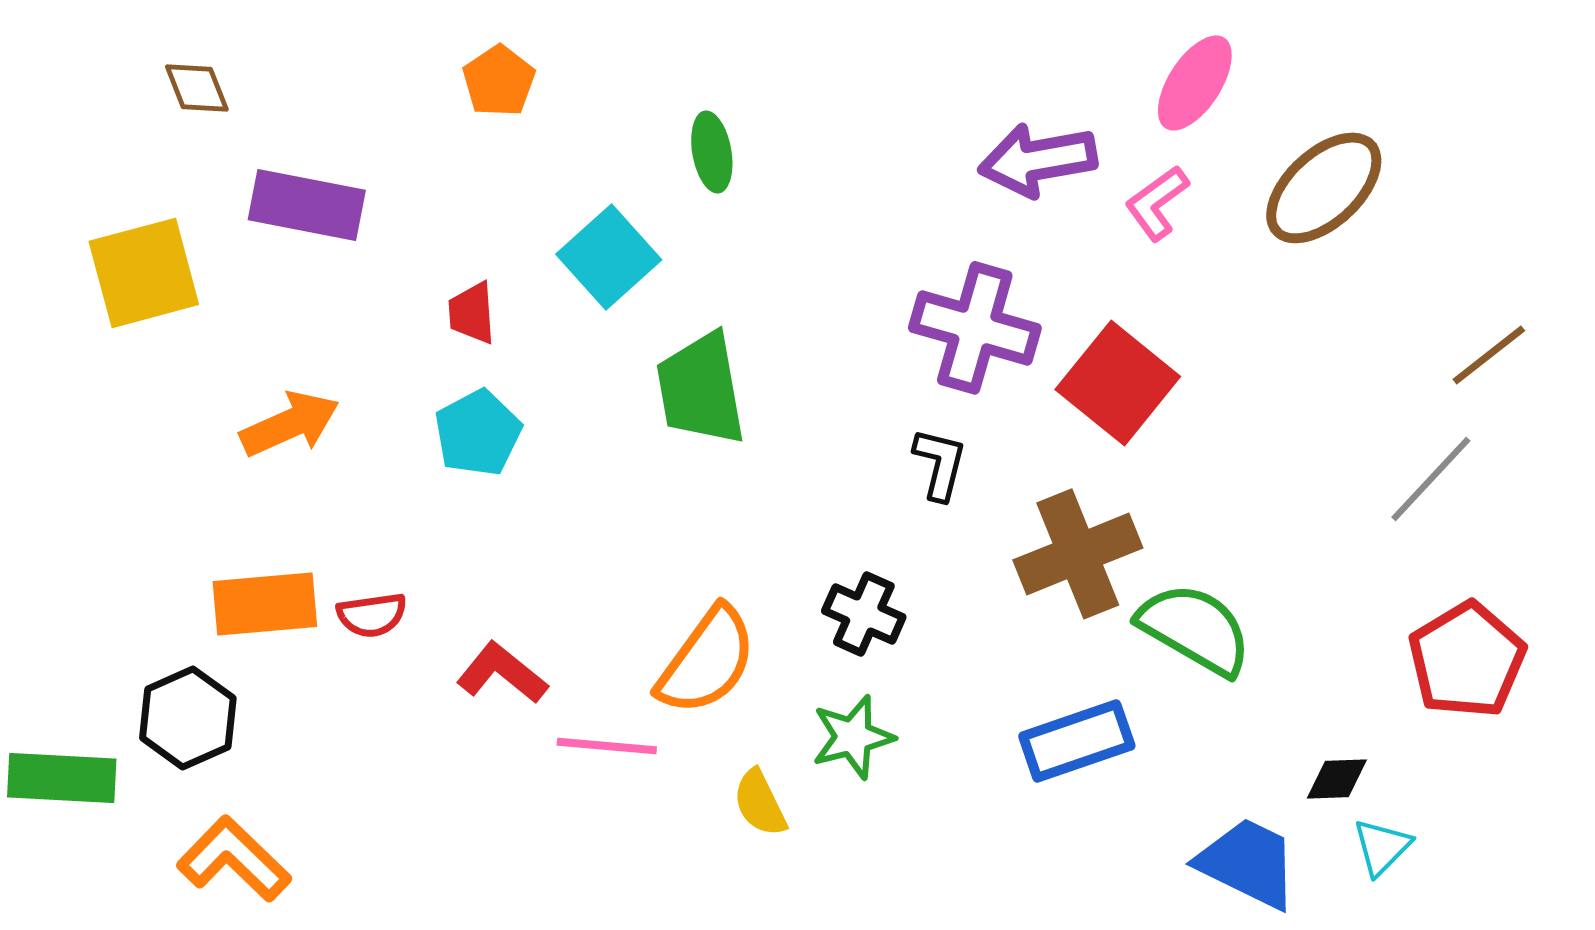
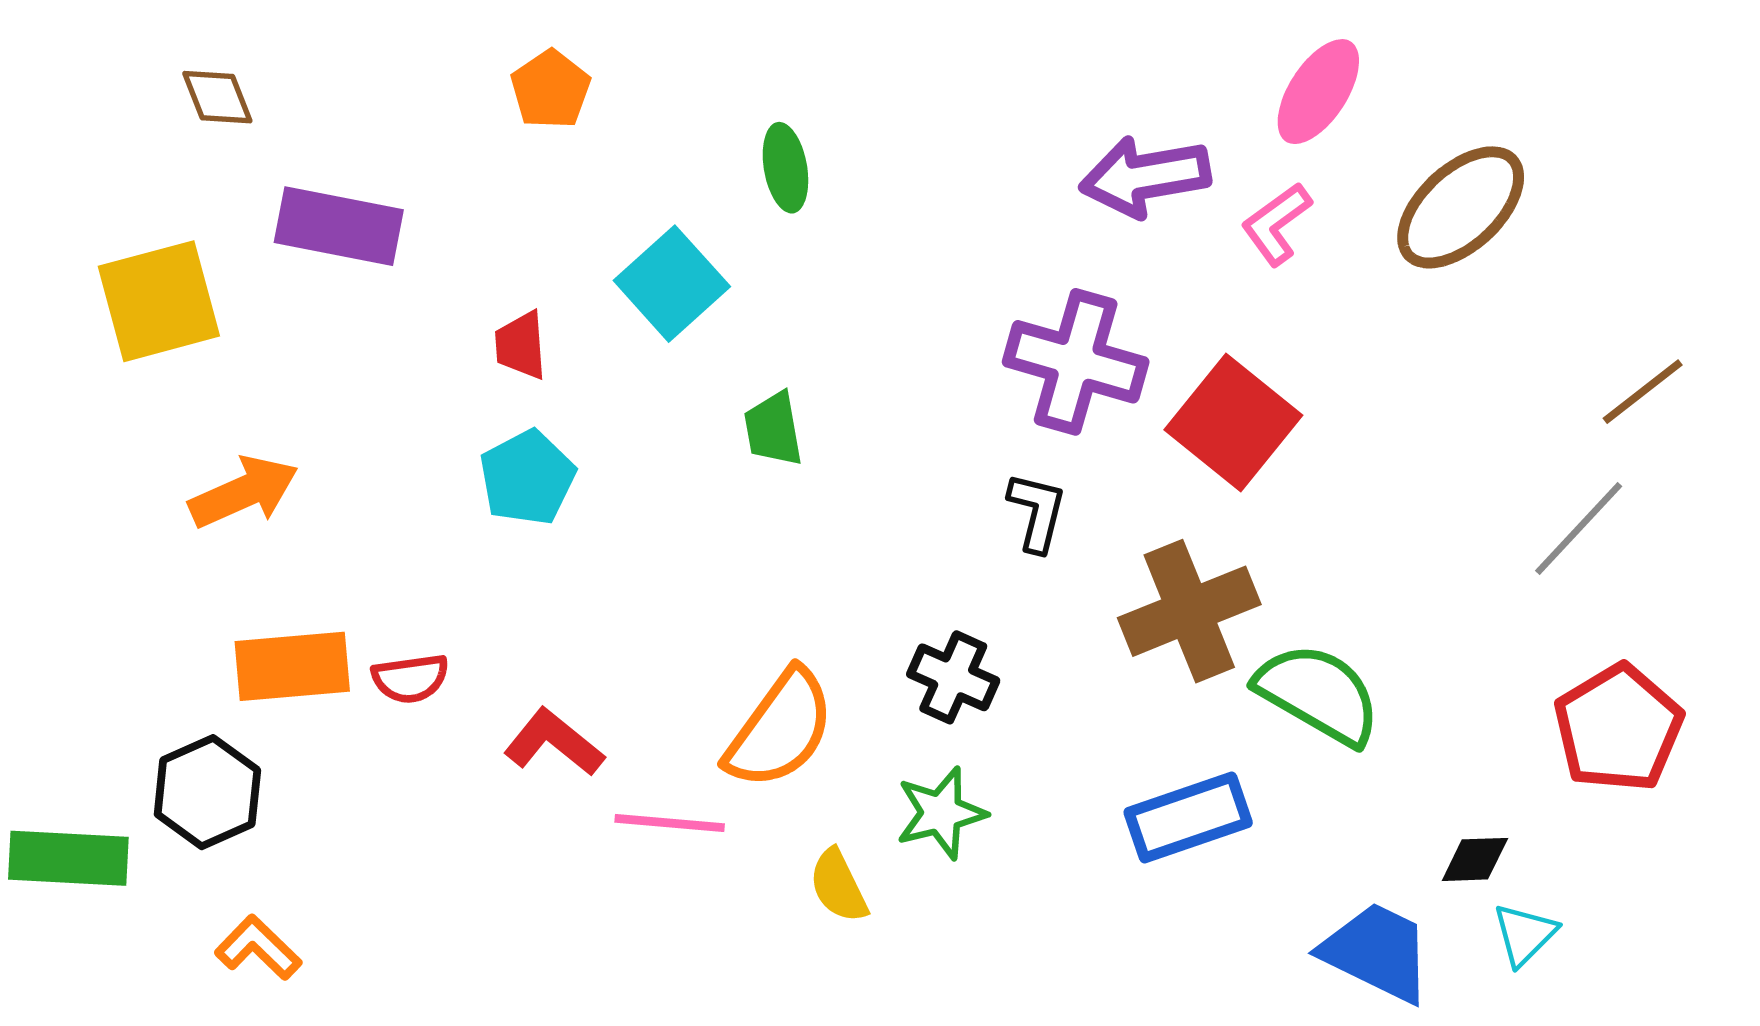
green trapezoid: (701, 389) -> (773, 429), size x0.6
orange arrow: (290, 424) -> (244, 492), moved
orange L-shape: (234, 859) -> (258, 948), size x0.7

